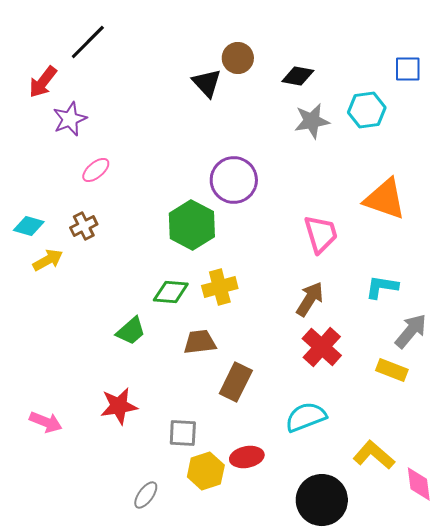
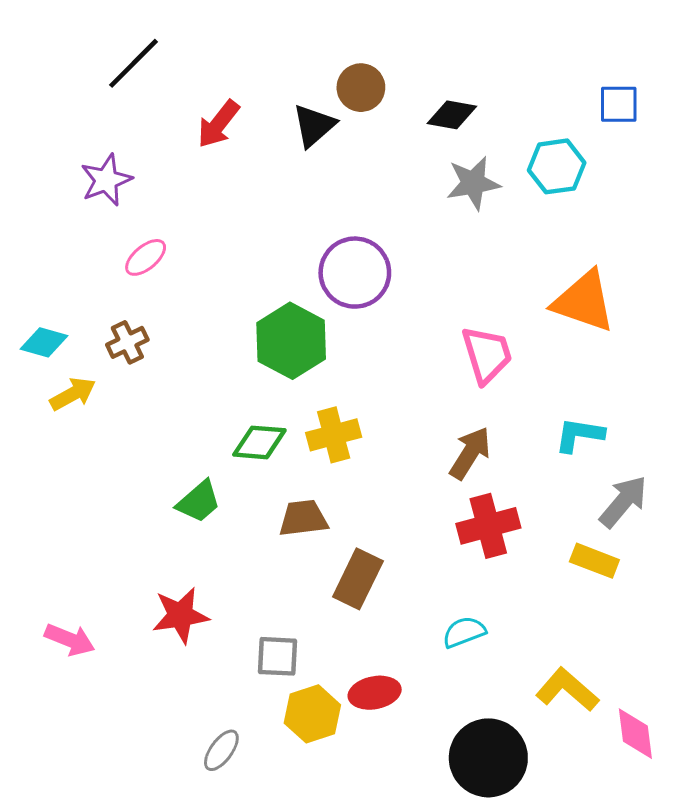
red arrow: (43, 82) -> (218, 124), moved
black triangle: (207, 83) -> (314, 125), turned 32
red cross: (322, 347) -> (488, 526), turned 33
cyan semicircle: (306, 417) -> (464, 632), size x0.7

